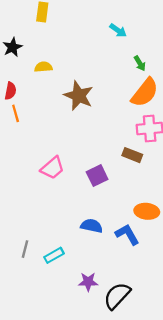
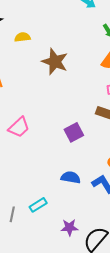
pink trapezoid: (52, 168) -> (19, 127), moved
gray line: (25, 249) -> (12, 214), moved

